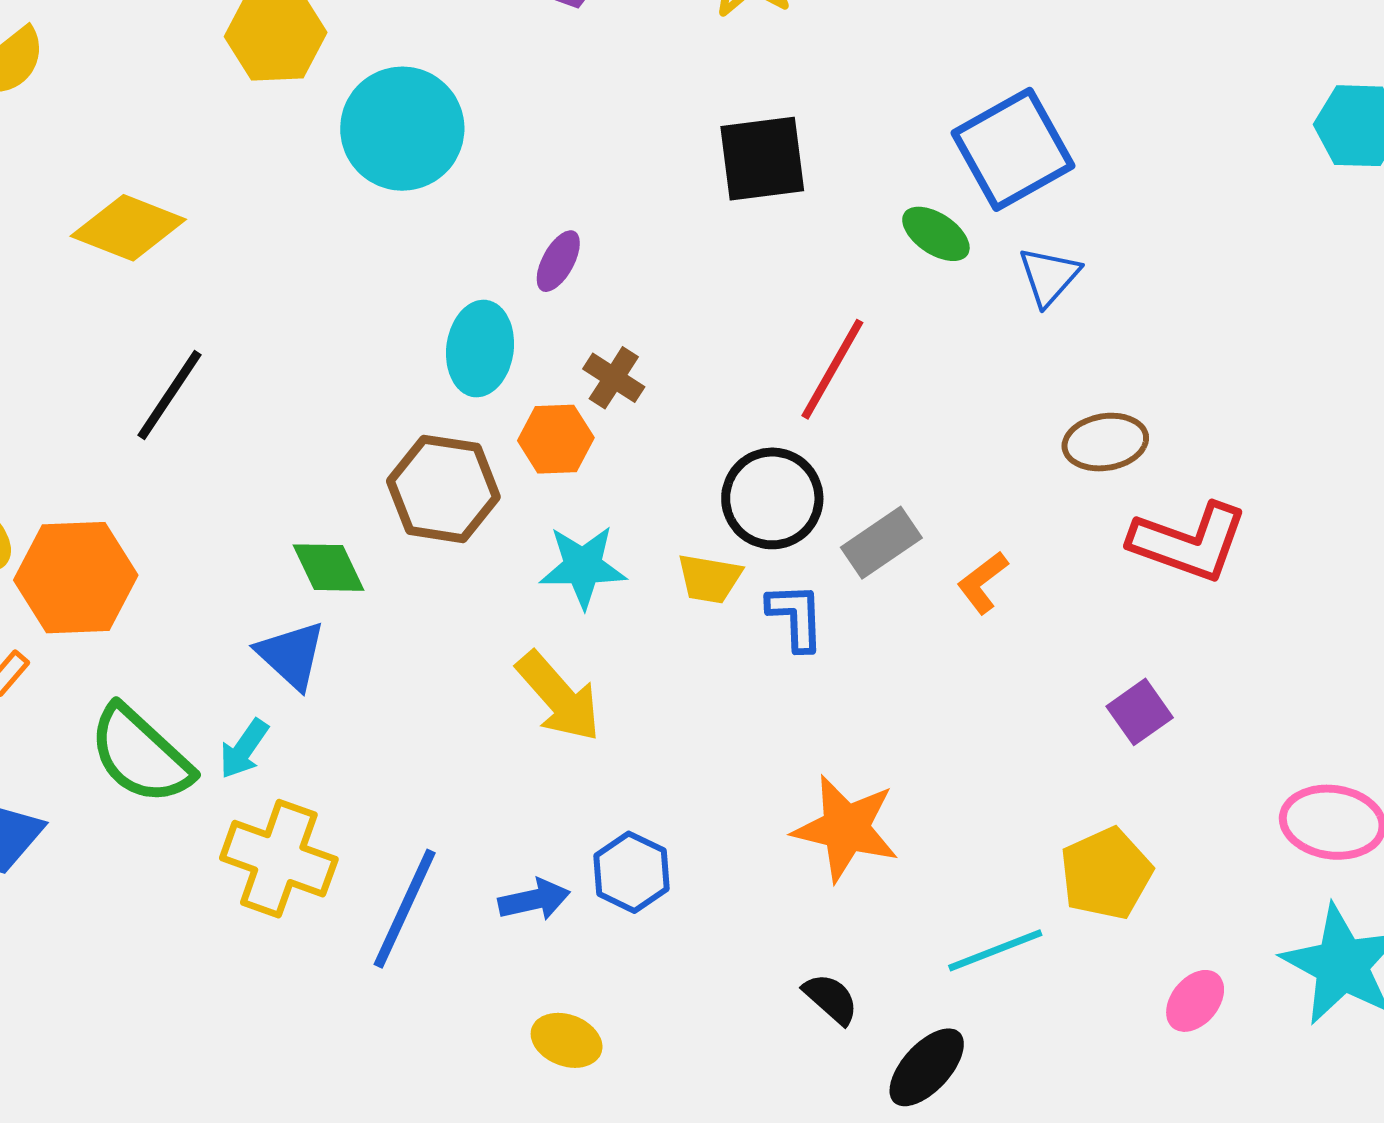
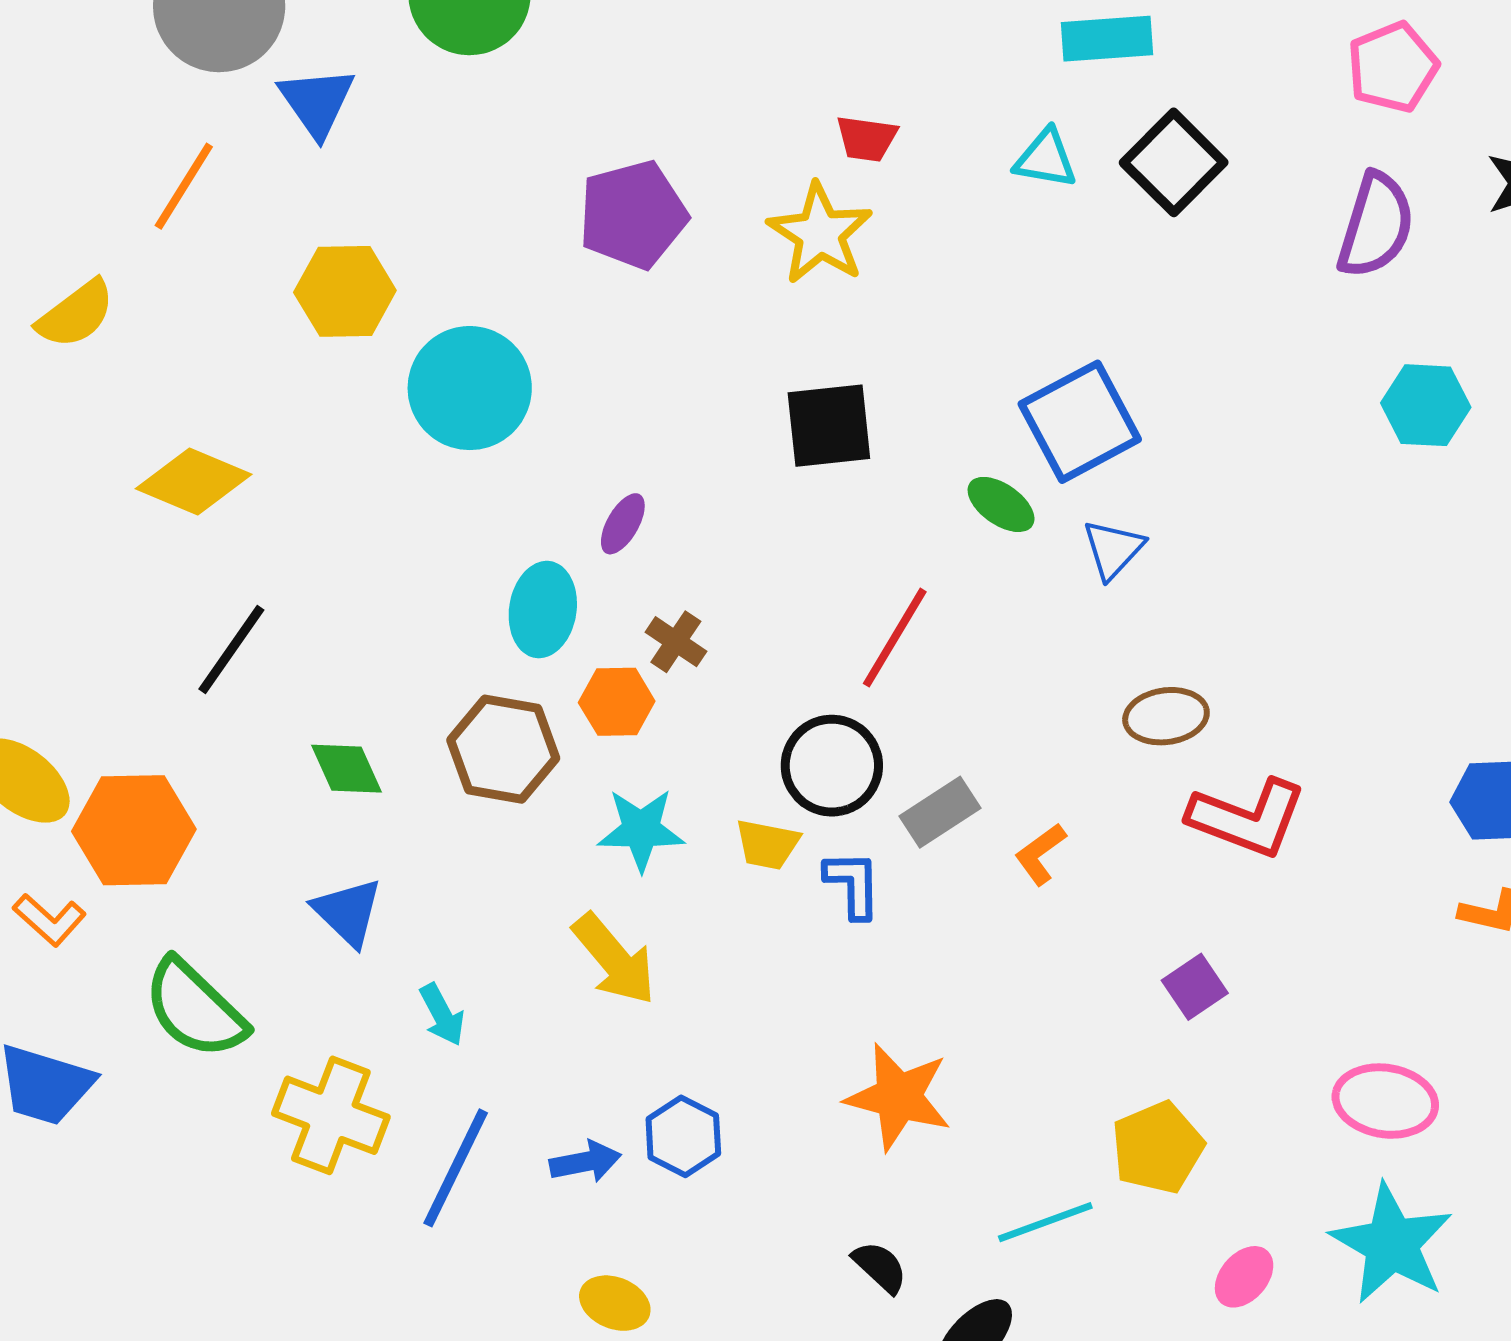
green diamond: (329, 568) -> (347, 769), moved
cyan arrow: (244, 749) -> (442, 1015), moved, turned -64

